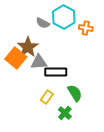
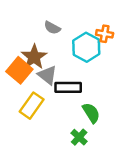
cyan hexagon: (64, 17) -> (86, 47), moved
gray triangle: (39, 62) -> (47, 75), turned 42
yellow rectangle: (47, 97) -> (32, 106), moved, size x1.5

